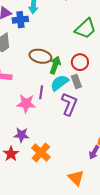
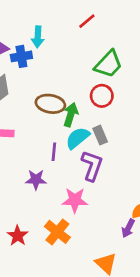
red circle: (80, 62) -> (102, 96), moved
pink star: (26, 104) -> (75, 200), moved
purple star: (21, 135) -> (36, 180), moved

